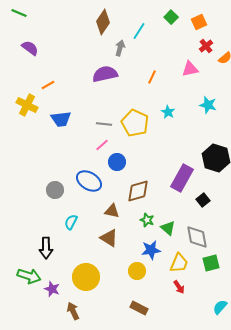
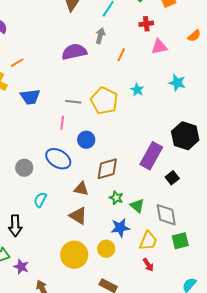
red cross: (206, 46) -> (146, 24), moved, turned 32
gray arrow: (120, 48) -> (100, 36), moved
pink line: (102, 145) -> (62, 123), moved, turned -40
yellow circle: (86, 277) -> (74, 255), moved

